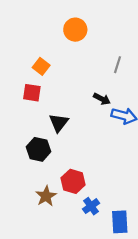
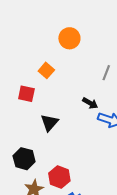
orange square: (41, 66) -> (46, 70), moved
black hexagon: (39, 149) -> (24, 159), moved

